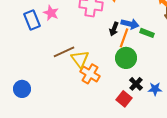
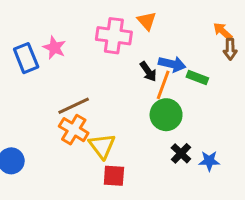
black arrow: (114, 29) -> (148, 71), turned -56
yellow triangle: (80, 59) -> (102, 146), moved
orange cross: (90, 74) -> (74, 130), moved
red square: (124, 99) -> (114, 176), moved, turned -35

